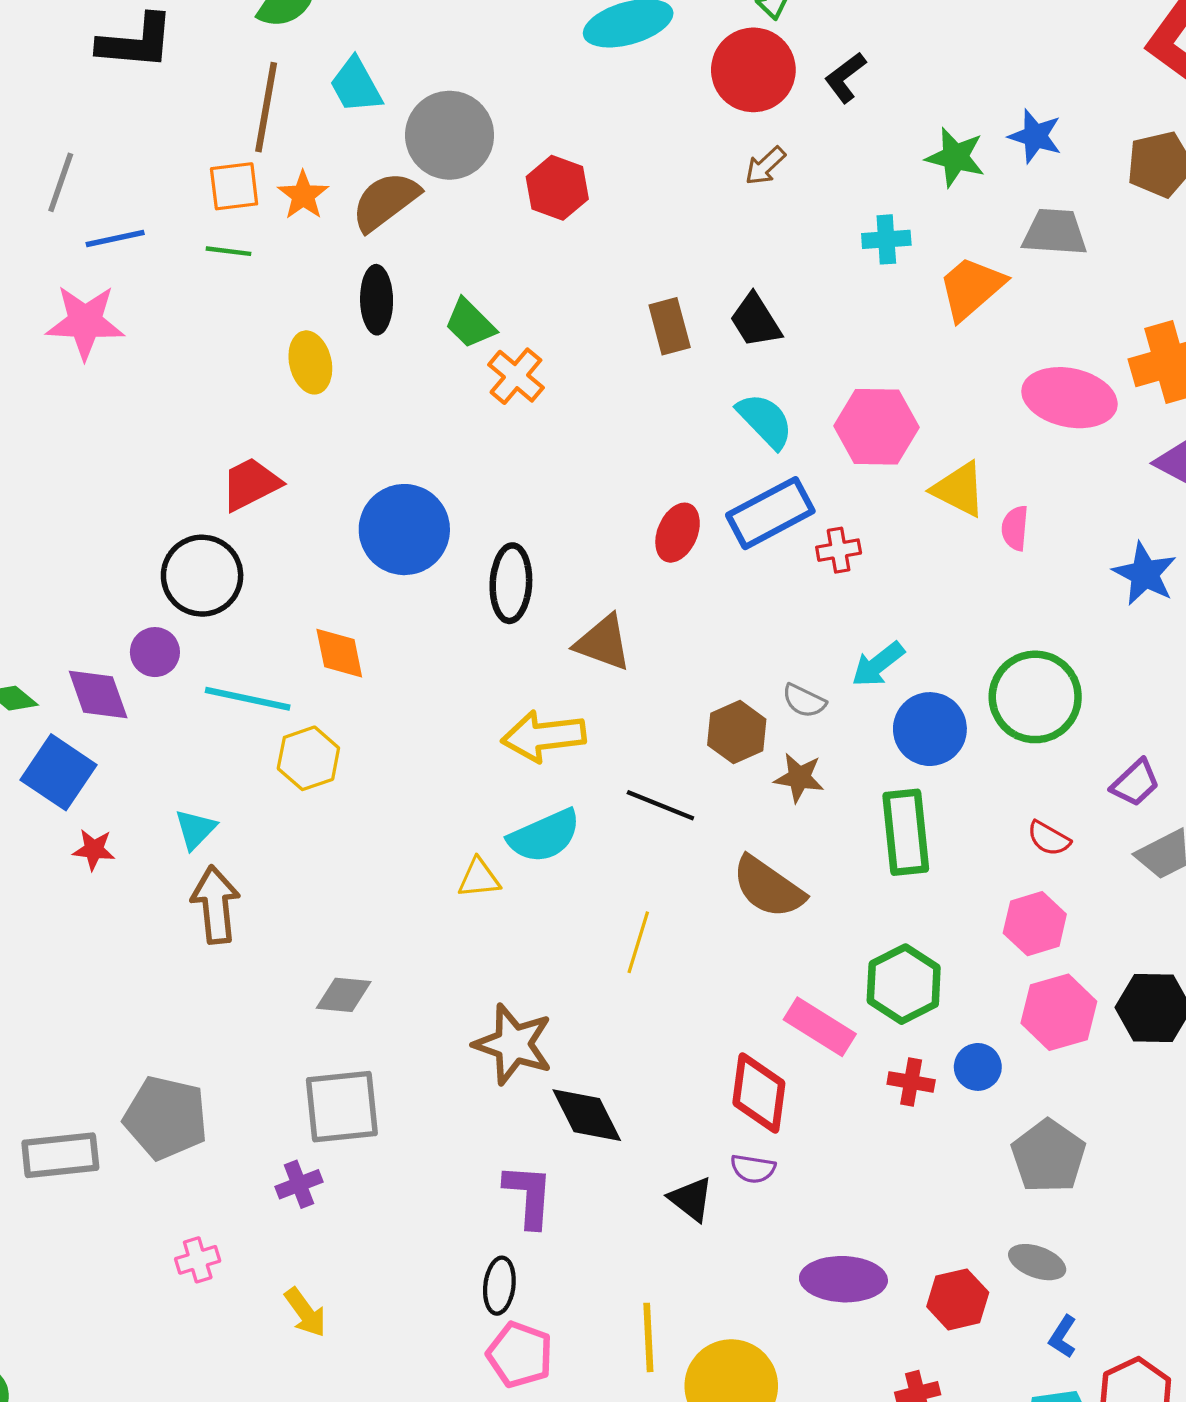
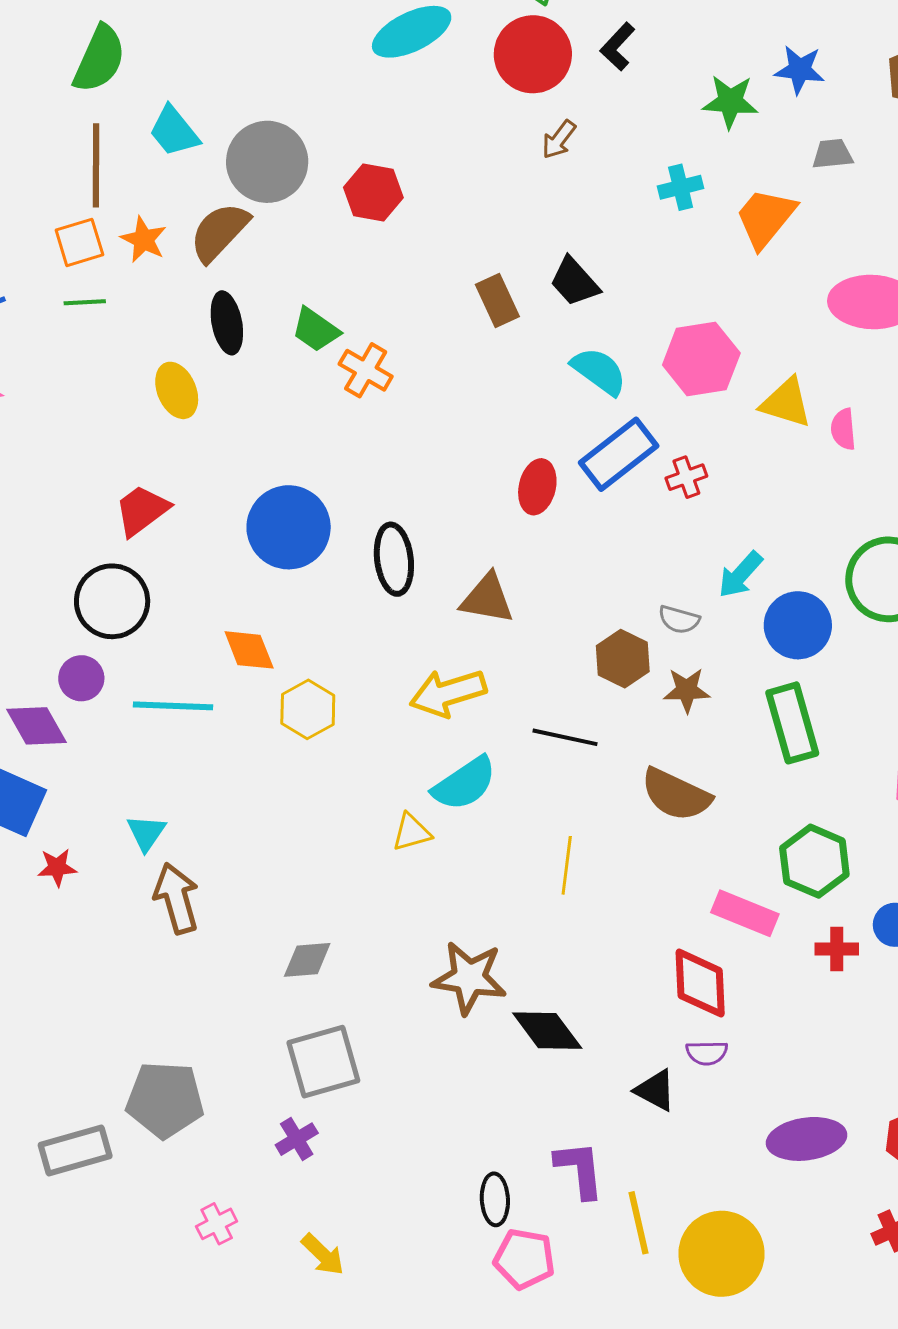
gray trapezoid: (1055, 232) -> (832, 154), size x0.7
yellow hexagon: (308, 758) -> (308, 709), moved
purple L-shape: (529, 1196) -> (580, 1169), moved

